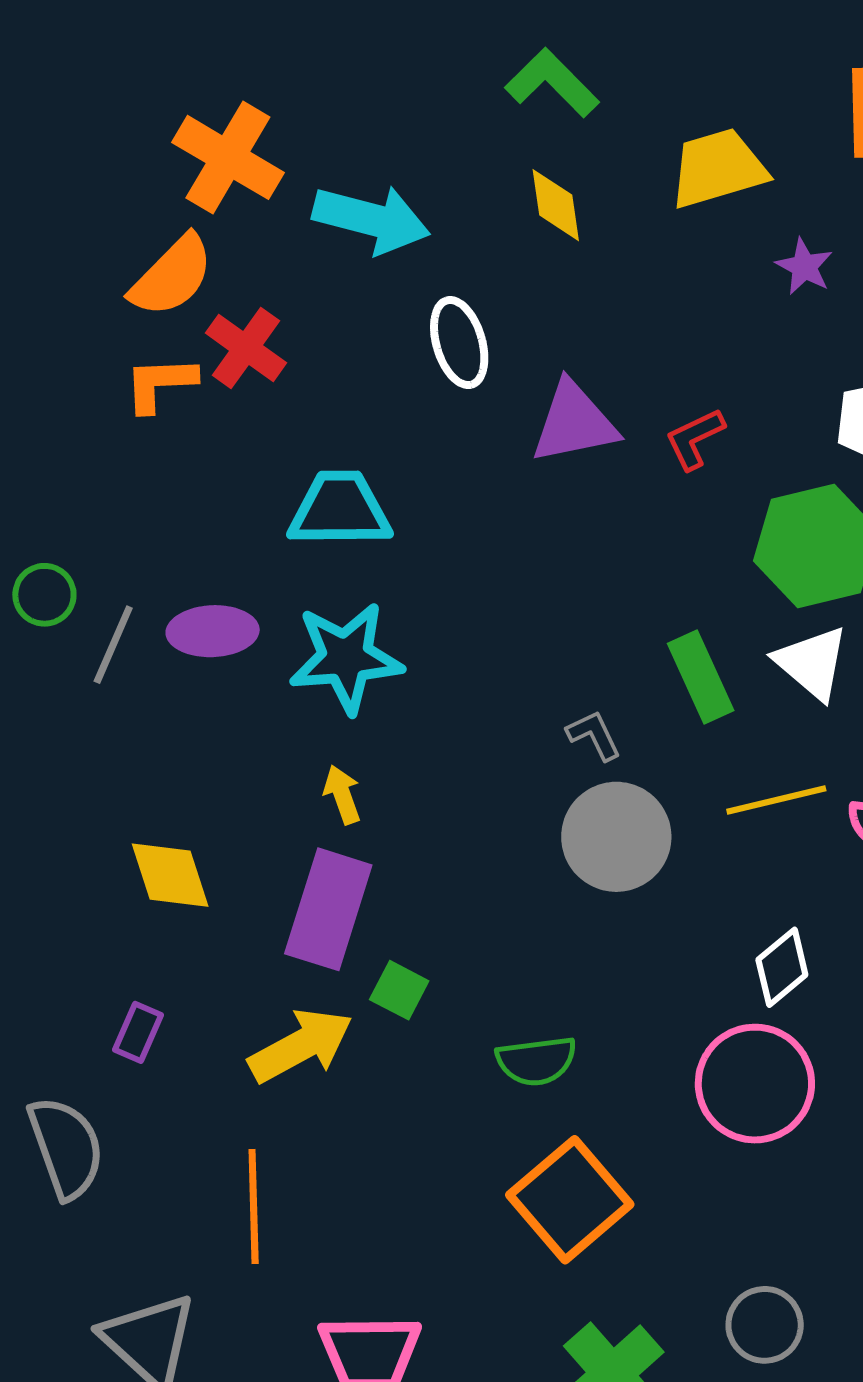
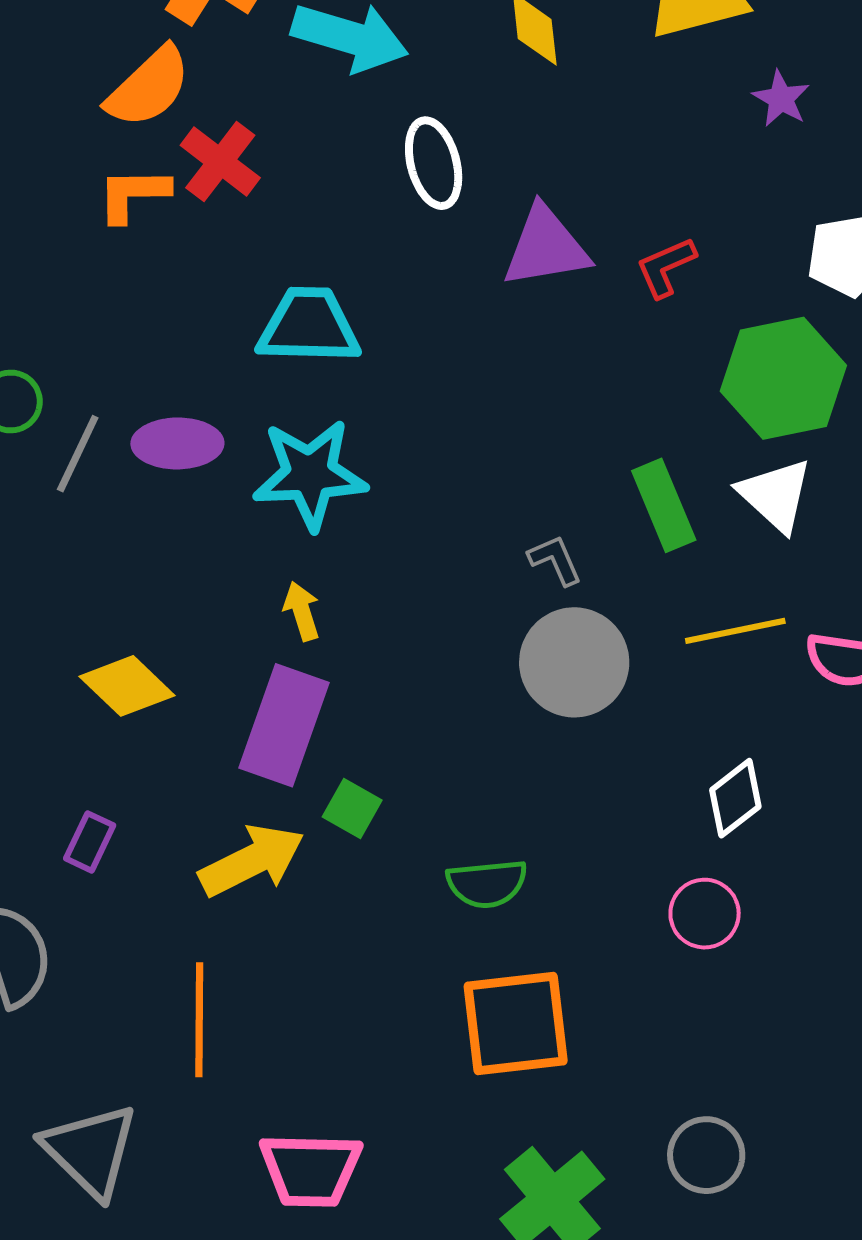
yellow diamond: (170, 875) -> (127, 686), turned -30
pink circle: (755, 1084) -> (705, 914), size x0.6
orange square: (570, 1200) -> (516, 1024), turned 32

